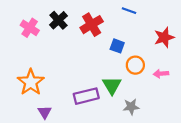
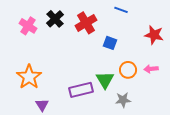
red star: (164, 37) -> (154, 35), turned 30
orange circle: (135, 65) -> (128, 70), moved

